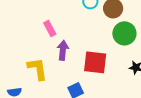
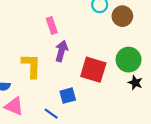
green circle: (124, 33) -> (129, 60), moved

